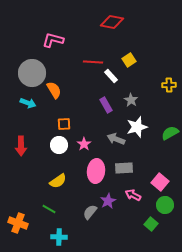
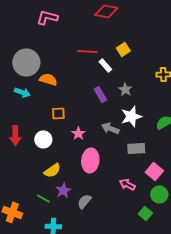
pink L-shape: (53, 40) -> (47, 17), moved
orange semicircle: (54, 90) -> (48, 79), turned -42
white circle: (59, 145) -> (43, 139), moved
gray rectangle: (124, 168) -> (136, 148), moved
purple star: (108, 201) -> (63, 190), moved

